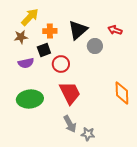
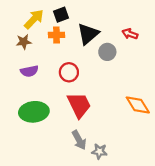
black square: (44, 50) -> (61, 15), moved
orange diamond: (122, 93) -> (138, 105), turned -30

